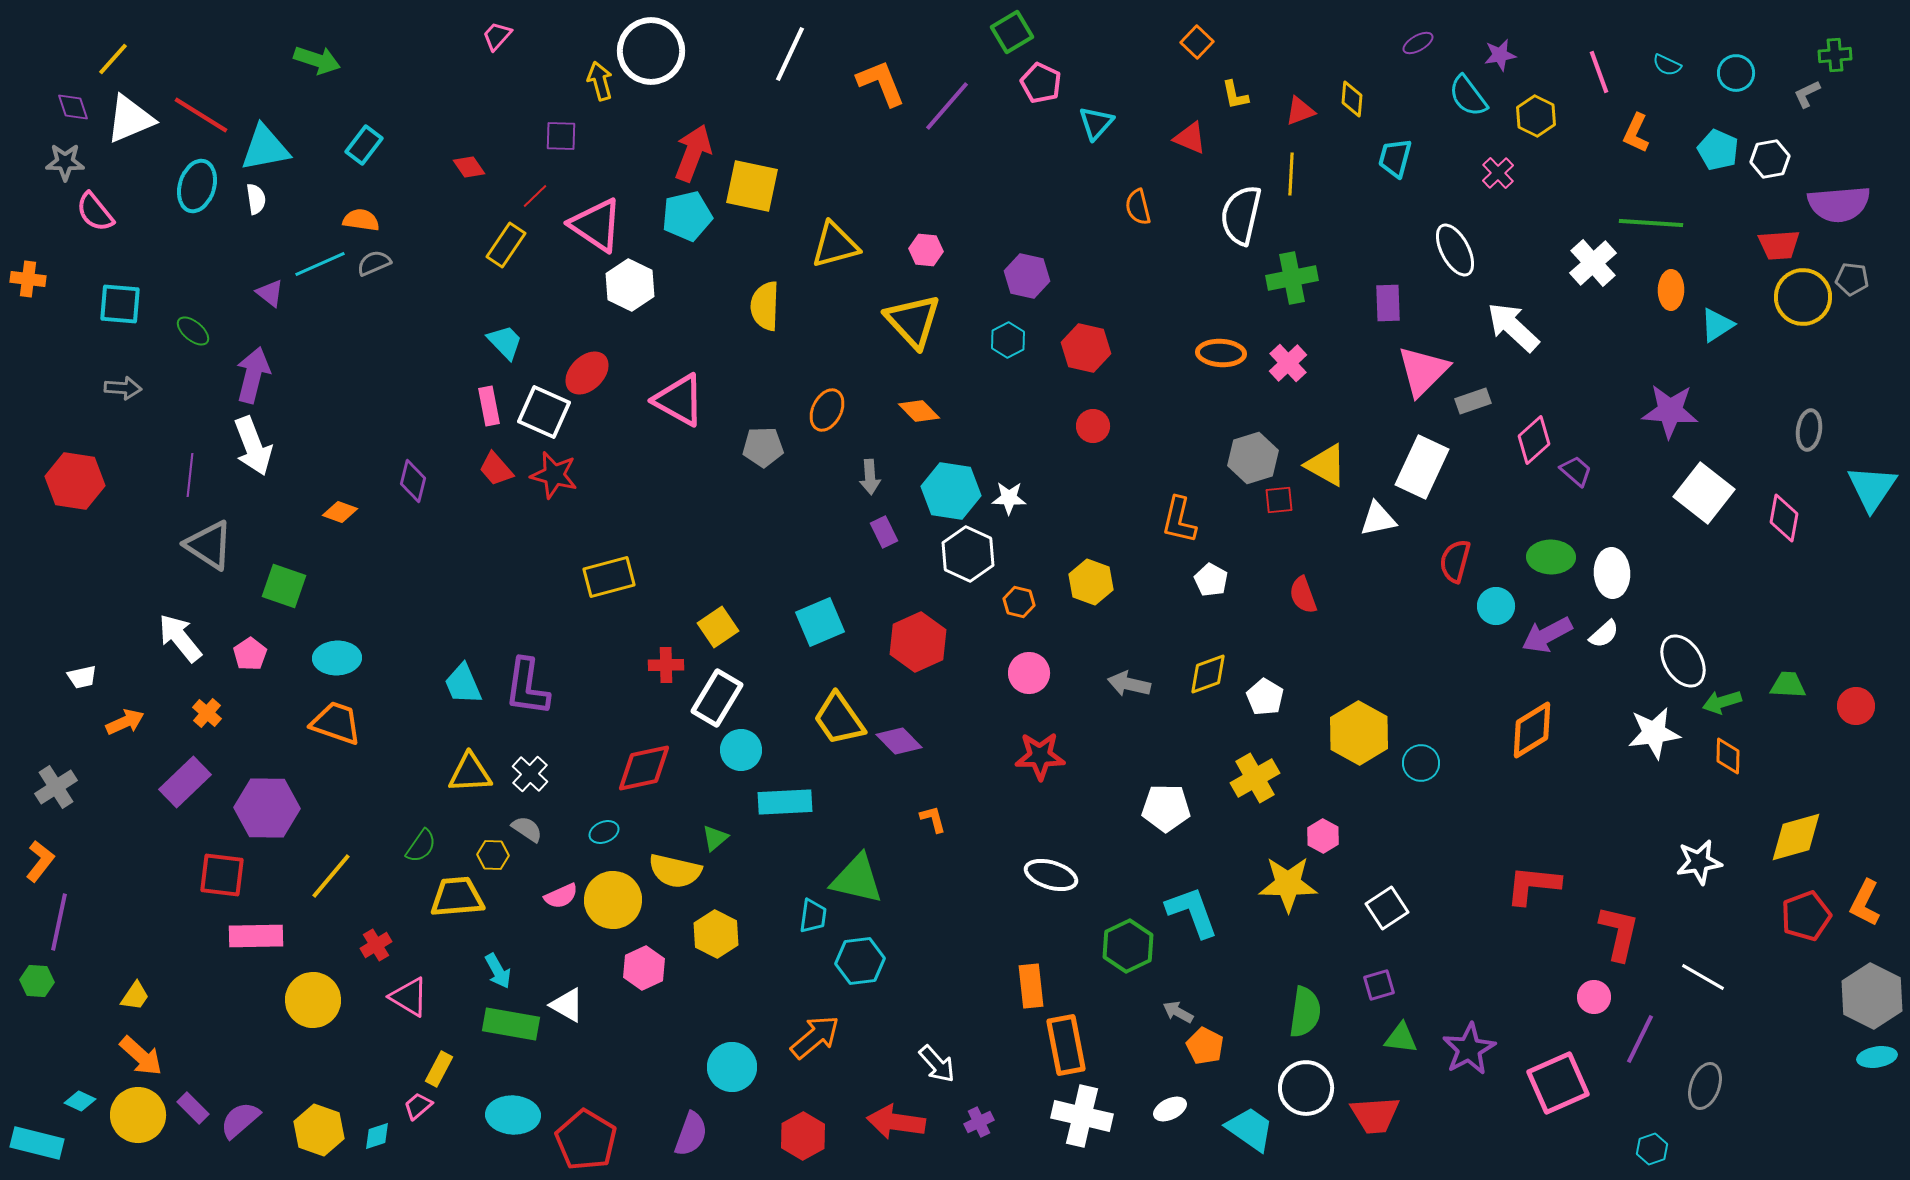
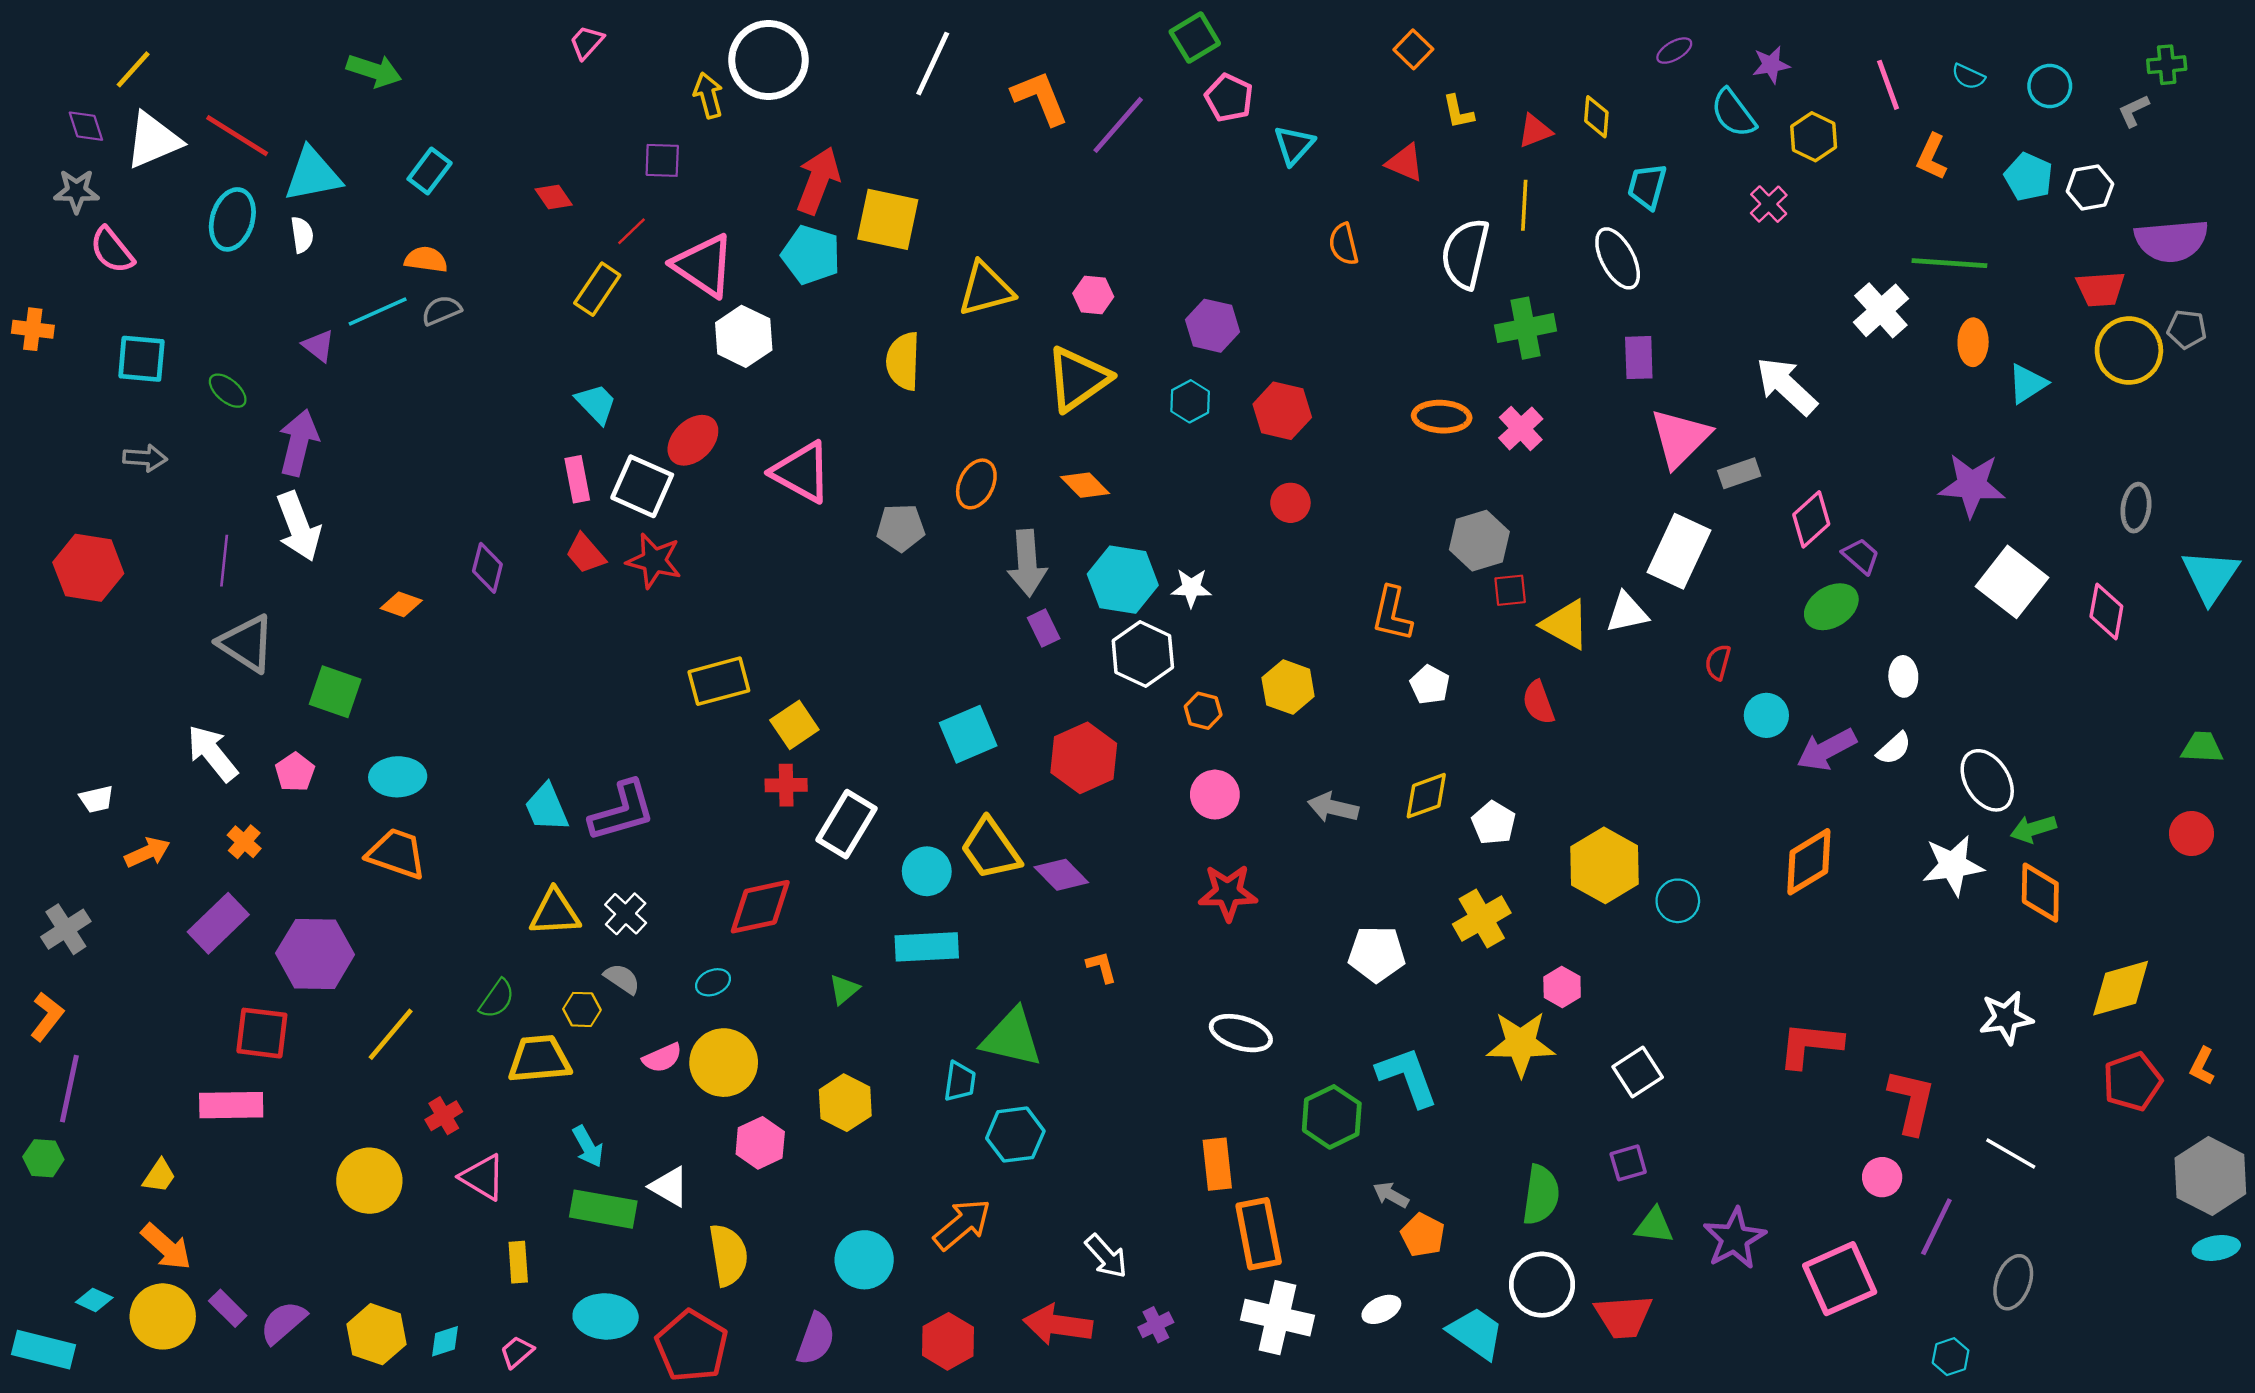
cyan pentagon: (687, 216) -> (811, 255), turned 30
white ellipse: (1455, 250) -> (1618, 258), moved
yellow triangle: (913, 321) -> (1078, 379), turned 38
yellow triangle: (1326, 465) -> (1566, 624), moved
gray arrow: (870, 477) -> (1027, 563), size x1.6
green ellipse: (1551, 557) -> (1831, 607), moved, turned -33
red semicircle: (1455, 561) -> (1718, 662), size x0.7
white ellipse: (1612, 573) -> (1903, 676), size x0.7
yellow square: (718, 627) -> (794, 725), moved
green trapezoid: (1788, 685) -> (2202, 747), moved
purple L-shape: (527, 687) -> (622, 811), turned -114
cyan circle: (741, 750) -> (927, 871), moved
orange diamond: (1728, 756) -> (2040, 893), size x1.4
yellow semicircle: (675, 871) -> (728, 1255), moved, turned -112
orange L-shape: (1865, 903) -> (2202, 1066), size x0.7
pink rectangle: (256, 936) -> (231, 1105), moved
yellow rectangle: (439, 1069) -> (518, 1262), turned -32
pink trapezoid: (418, 1106) -> (517, 1352), moved

